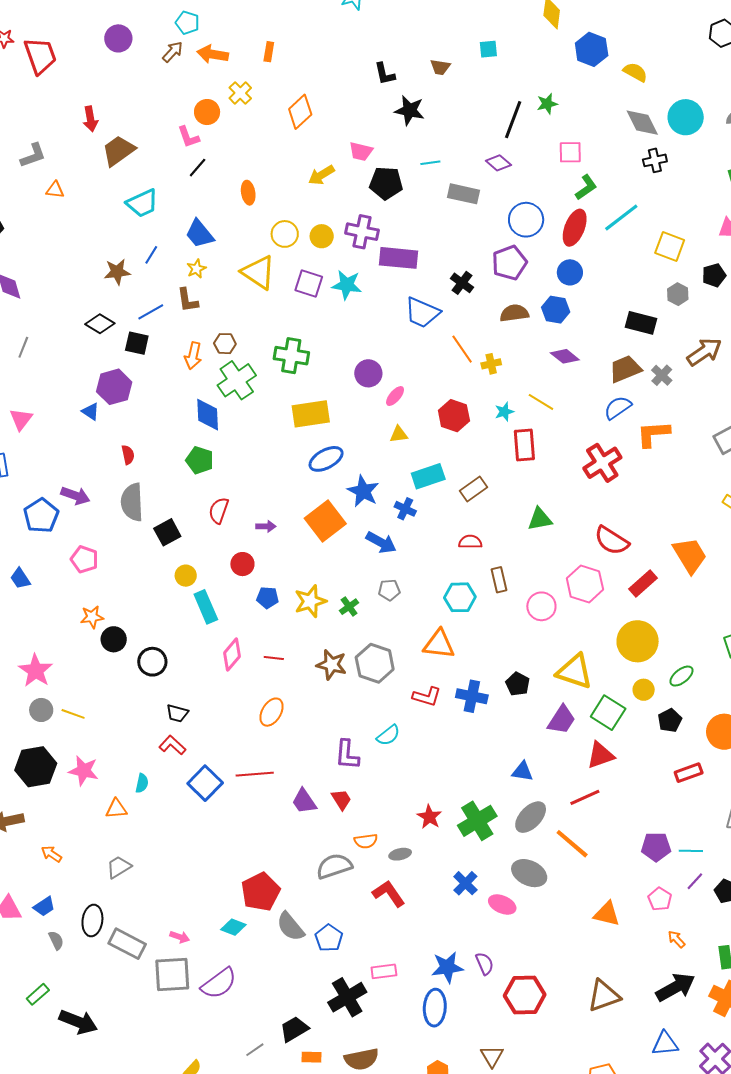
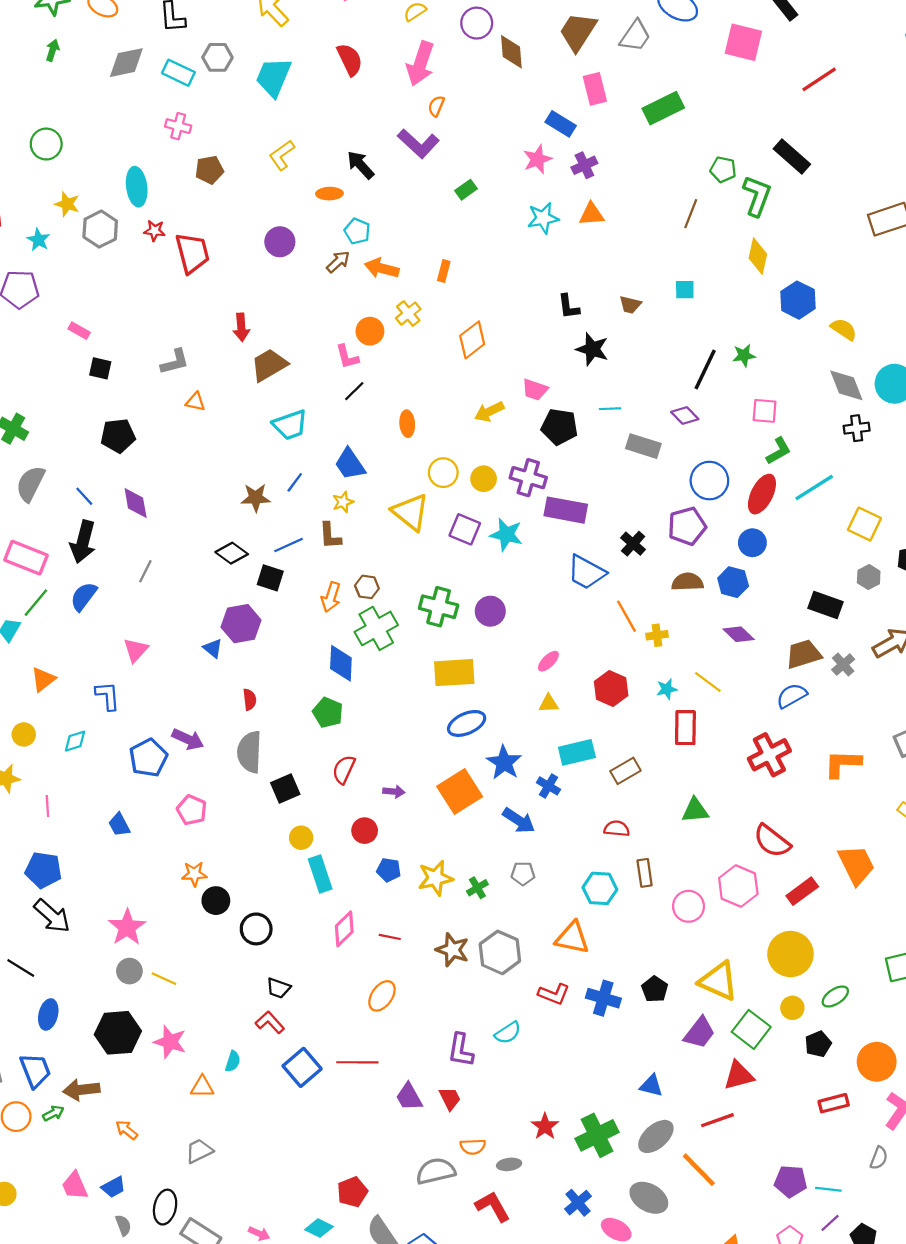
purple circle: (368, 373) -> (490, 611), moved
orange L-shape: (653, 434) -> (843, 764), moved
red pentagon: (261, 892) -> (352, 1192), size x0.7

